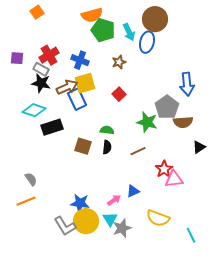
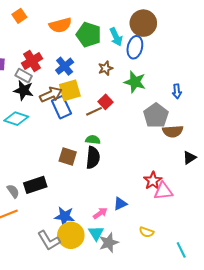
orange semicircle: (92, 15) -> (60, 25), moved
blue cross: (80, 60) -> (65, 66), turned 30
blue arrow: (187, 84) -> (177, 91), size x0.6
green star: (147, 122) -> (135, 82), moved
black rectangle: (52, 127) -> (35, 185), moved
black semicircle: (107, 147) -> (93, 158), size x1.5
brown line: (138, 151) -> (94, 111), moved
yellow semicircle: (158, 218) -> (146, 232), size x0.6

